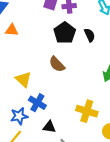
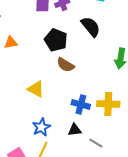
black pentagon: (65, 33) -> (56, 40), moved
black semicircle: (90, 35) -> (91, 27), size x1.5
blue cross: (37, 103) -> (81, 104), moved

